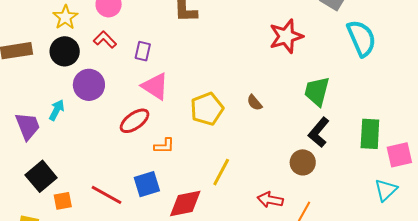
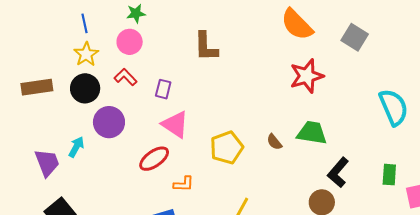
cyan semicircle: (361, 38) -> (394, 107), moved
green trapezoid: (317, 91) -> (312, 133), moved, turned 84
green rectangle: (370, 134) -> (389, 175), size x0.7

